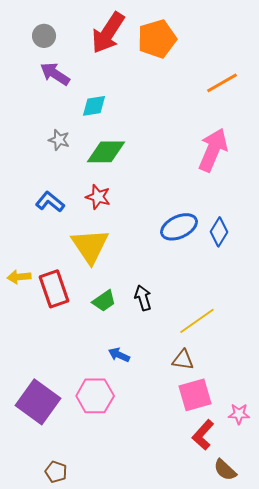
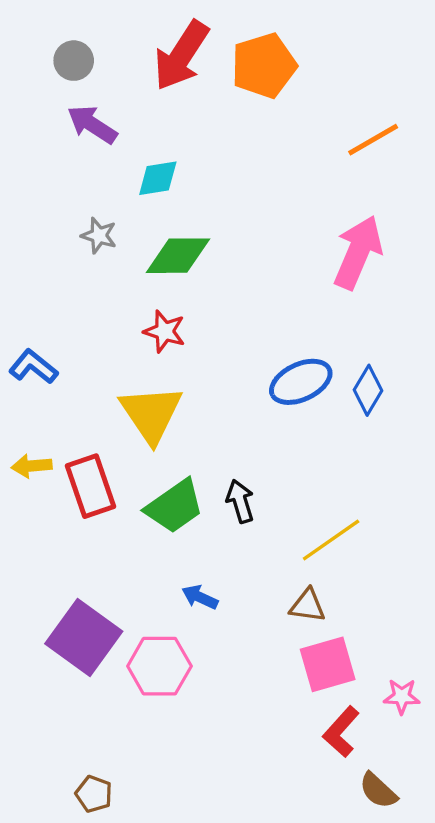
blue L-shape: (50, 202) -> (33, 367), moved
green trapezoid: (104, 301) -> (175, 506), size x1.5
purple square: (38, 402) -> (84, 638), moved

